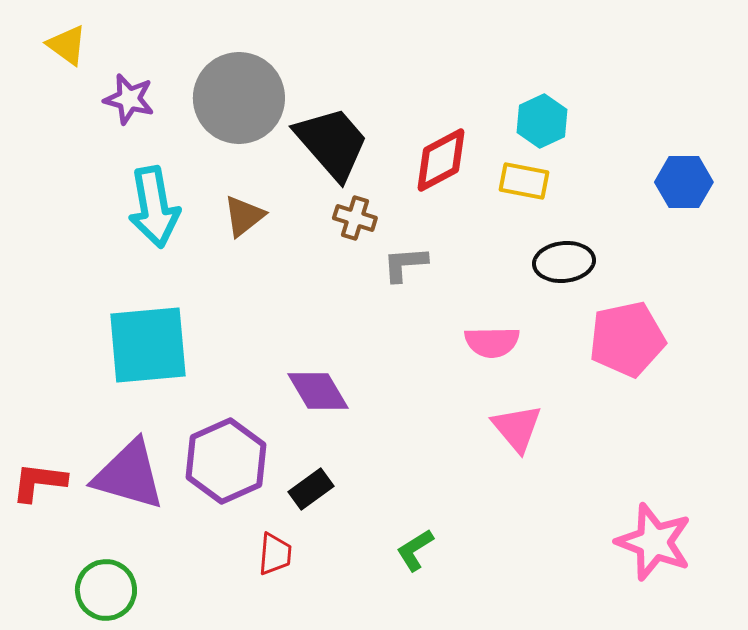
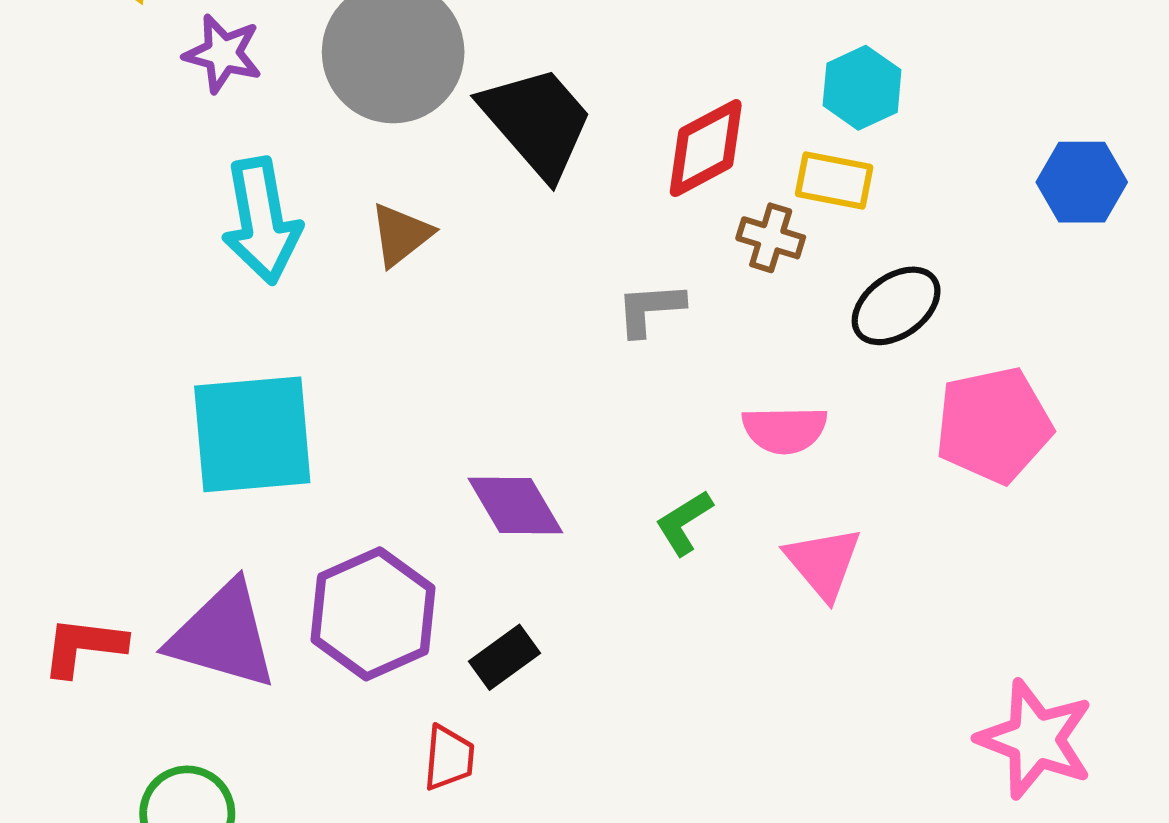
brown cross: (355, 218) -> (771, 238), moved
black ellipse: (564, 262) -> (896, 306), turned -30
green L-shape: (415, 550) -> (684, 523), moved

